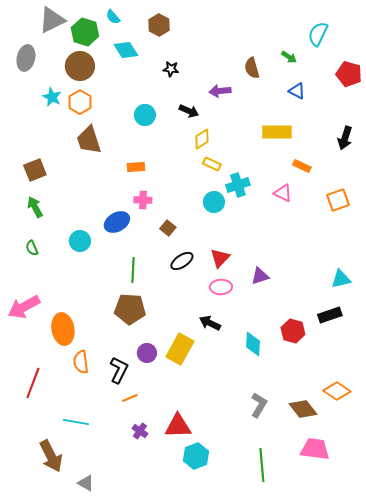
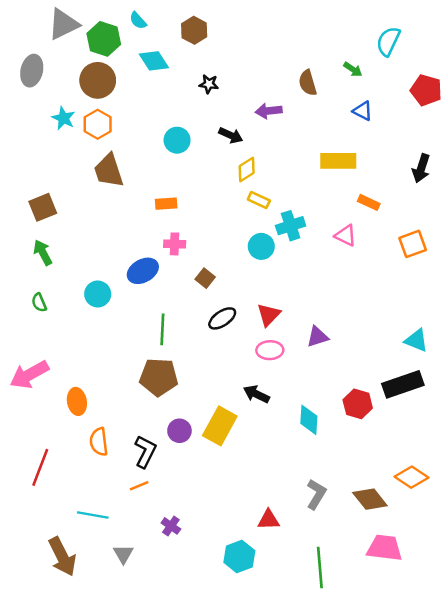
cyan triangle: (341, 279) -> (416, 340), turned 35
black rectangle: (330, 315) -> (403, 384), size x1.4
orange ellipse: (63, 329) -> (77, 401), size x0.7
orange line: (130, 398) -> (139, 486), moved
red triangle: (178, 426) -> (269, 520), moved, size x0.7
gray triangle: (86, 483) -> (123, 554), moved, turned 30

